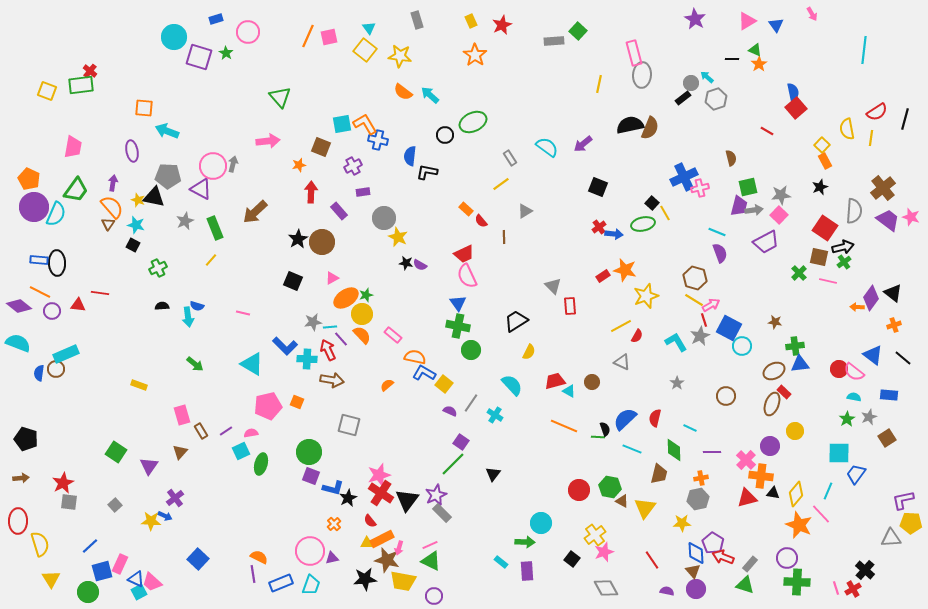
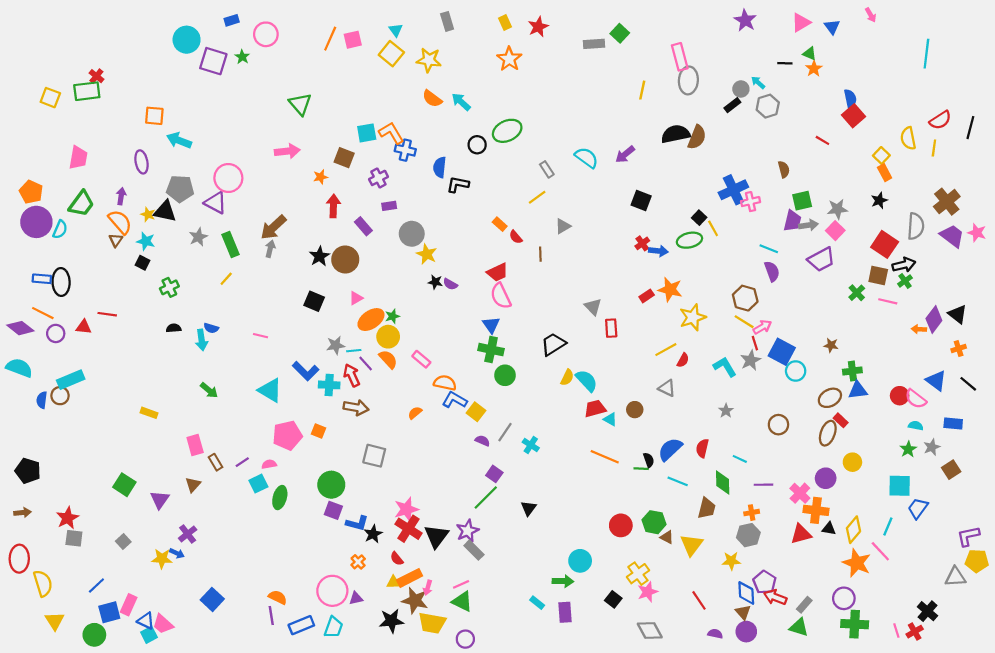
gray arrow: (233, 164) -> (270, 249), moved
cyan semicircle: (56, 214) -> (60, 229), size x0.7
cyan semicircle: (512, 385) -> (587, 381), moved

